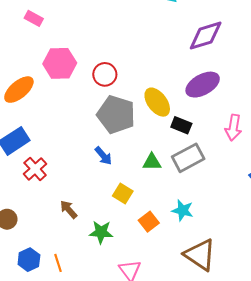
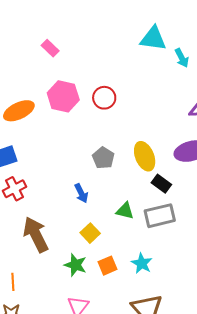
red circle: (105, 74) -> (104, 98), moved
gray pentagon: (116, 115) -> (103, 158), size x0.6
brown arrow: (69, 209) -> (36, 235), size x1.8
green star: (101, 232) -> (75, 265), moved

